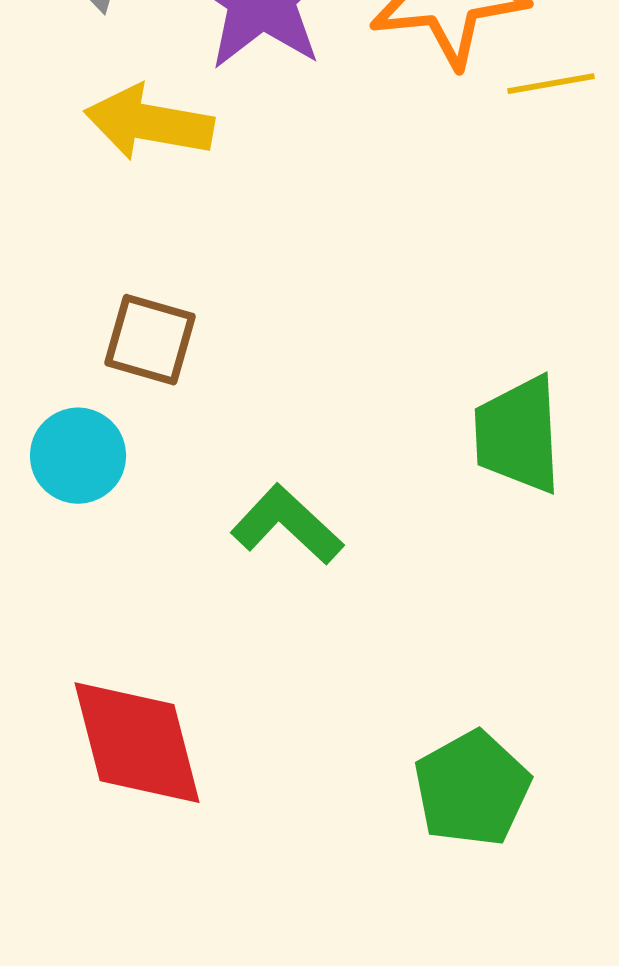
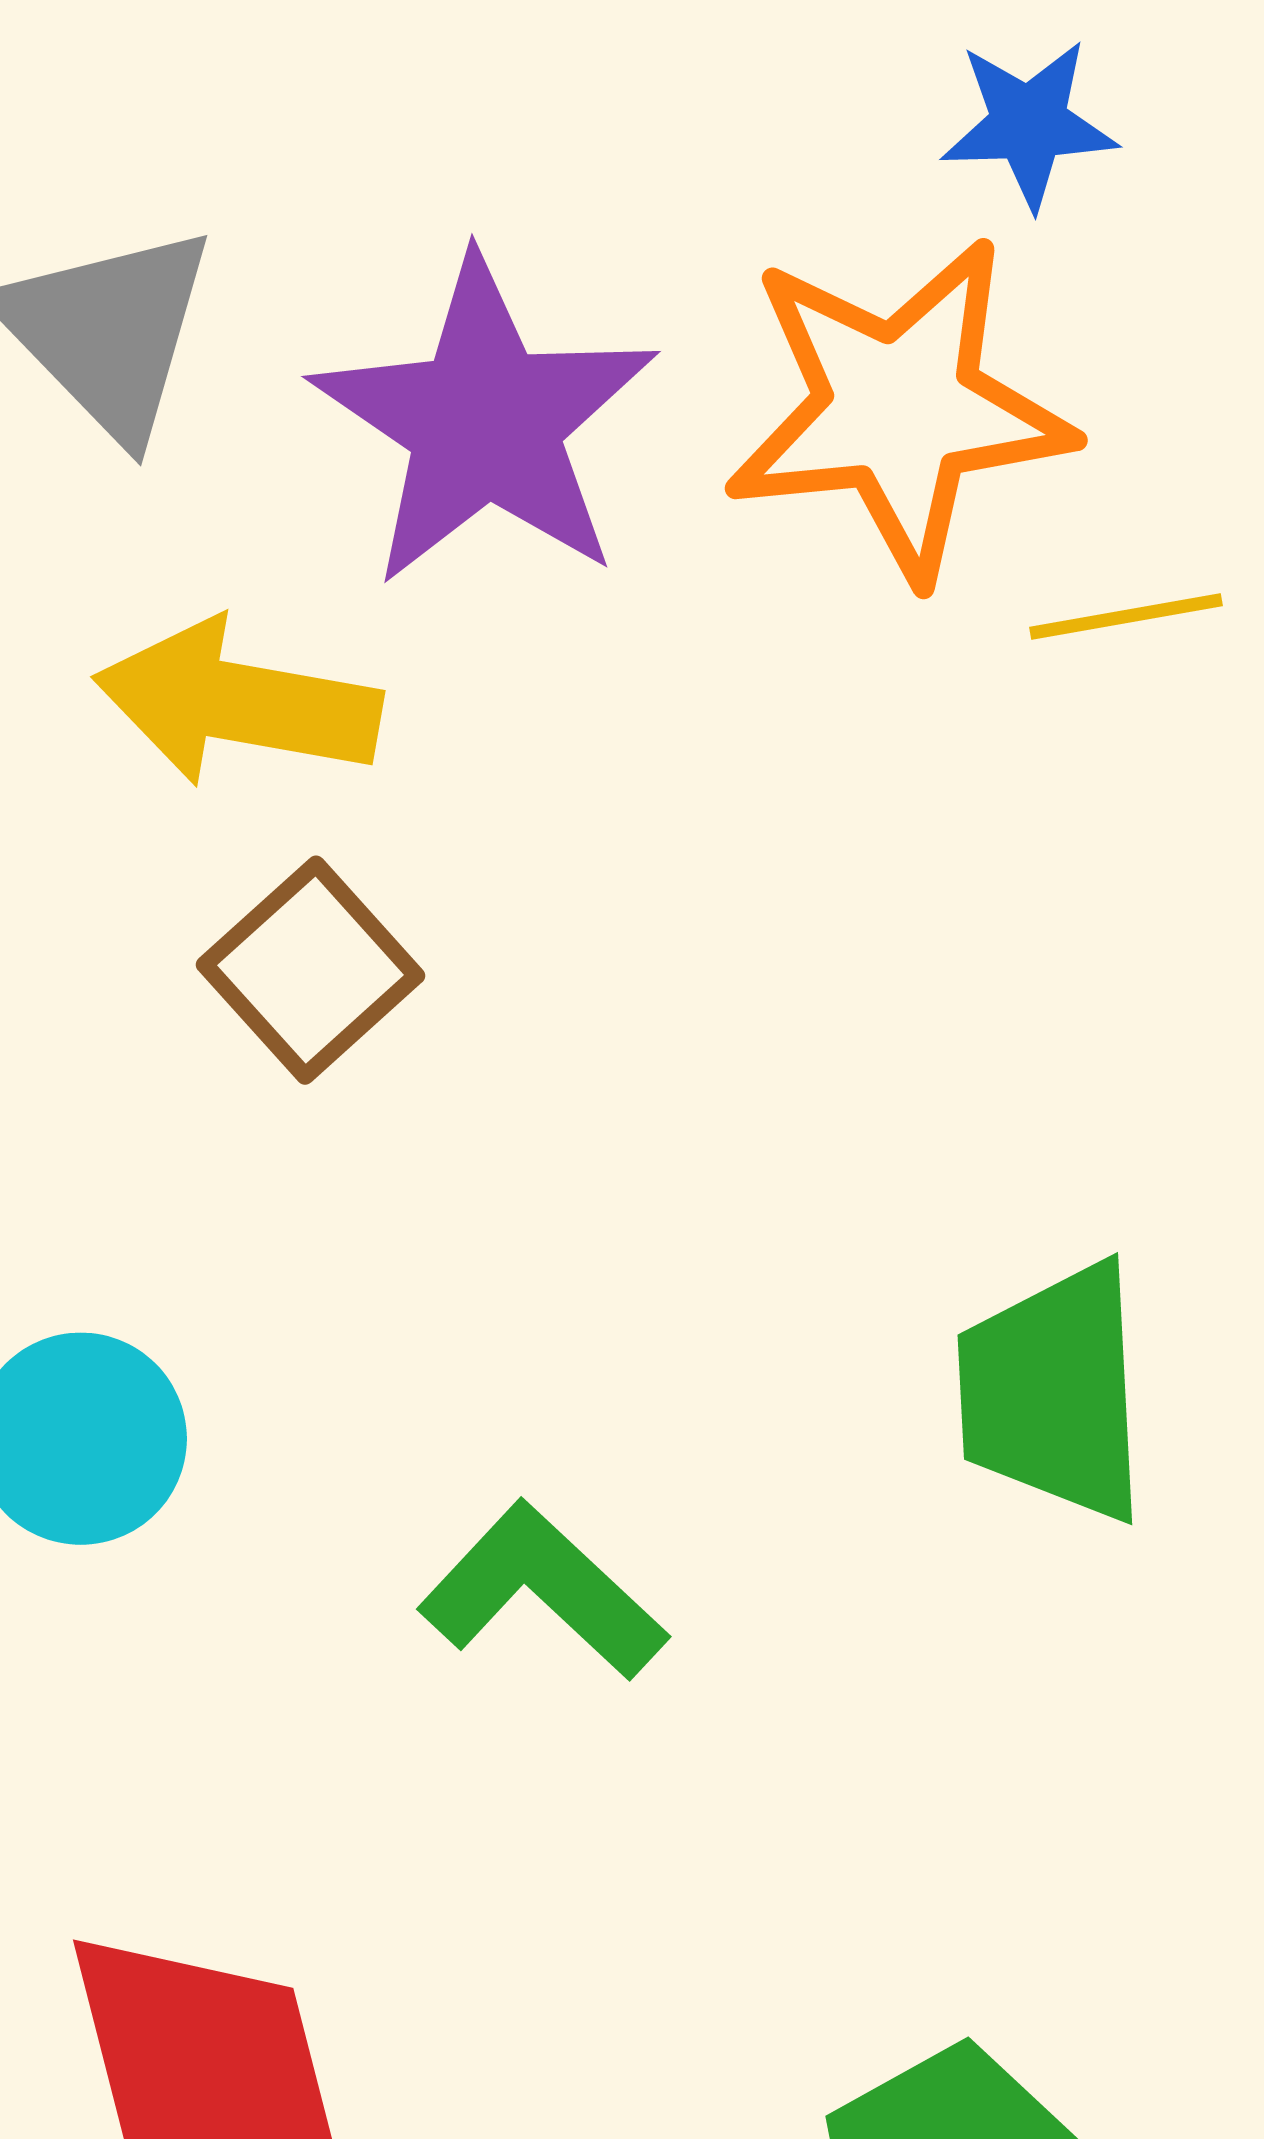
brown square: (150, 340) -> (311, 970), moved, turned 32

